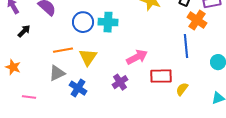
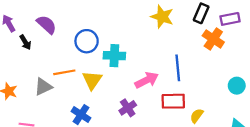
cyan cross: (108, 22) -> (114, 56), moved
black arrow: (24, 31) -> (25, 42), moved, turned 104
blue line: (186, 46) -> (178, 68), moved
gray triangle: (57, 73) -> (43, 87), moved

